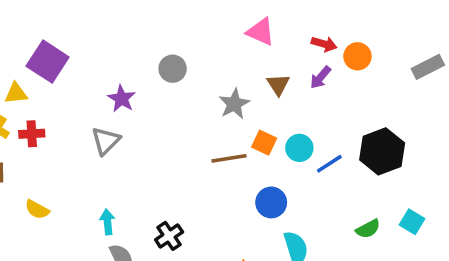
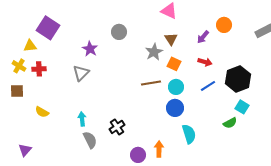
red arrow: (324, 44) -> (205, 62), moved
brown triangle: (278, 84) -> (171, 39), moved
orange square: (264, 143) -> (174, 64), moved
cyan circle: (299, 148) -> (176, 87), moved
cyan square: (412, 222) -> (242, 107), moved

